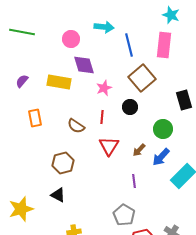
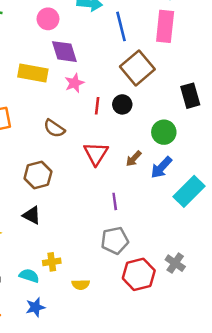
pink star: (104, 88) -> (74, 83), moved
red line: (102, 117) -> (97, 106), moved
purple line: (134, 181) -> (115, 201), moved
gray pentagon: (124, 215) -> (115, 240), turned 30

